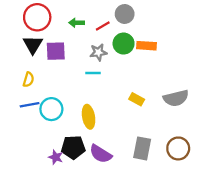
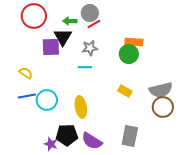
gray circle: (125, 14) -> (90, 13), moved
green circle: (124, 44) -> (129, 54), moved
black triangle: (33, 45) -> (63, 37), moved
yellow semicircle: (28, 80) -> (26, 73), turned -72
brown circle: (178, 148) -> (163, 107), moved

